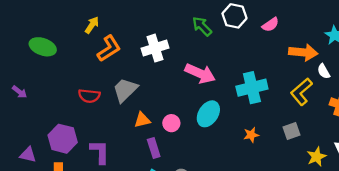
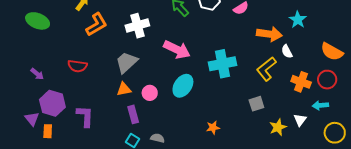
gray trapezoid: (125, 90) -> (127, 62), moved
purple arrow: (20, 92) -> (37, 74), moved
orange star: (251, 135) -> (213, 128), moved
purple triangle: (28, 155) -> (32, 119), moved, turned 35

